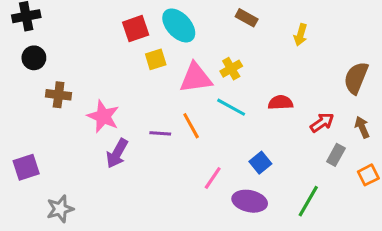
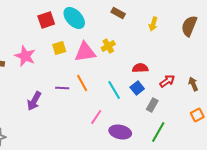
yellow square: (156, 59) -> (59, 48), moved
brown semicircle: (356, 78) -> (189, 26), moved
cyan line: (231, 107) -> (114, 90), moved, turned 30
pink star: (103, 116) -> (25, 56), moved
gray rectangle: (336, 155) -> (152, 105), moved
blue square: (260, 163) -> (137, 88), moved

